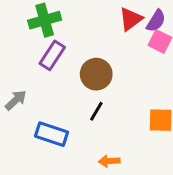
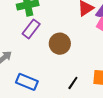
black line: (96, 111) -> (73, 83), moved

